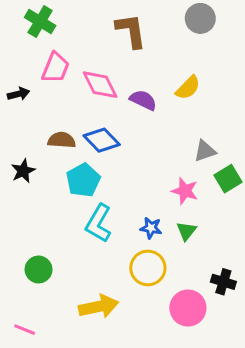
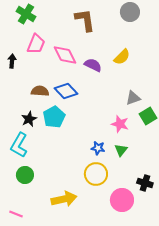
black arrow: (18, 94) -> (12, 61), turned -72
black star: (23, 171) -> (29, 119), moved
cyan L-shape: (99, 223) -> (19, 145), moved

